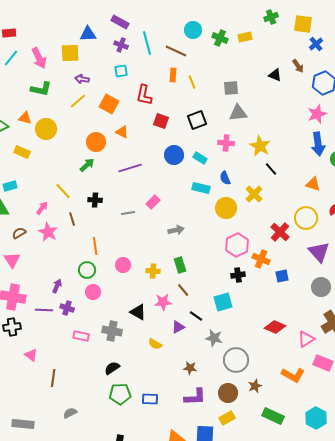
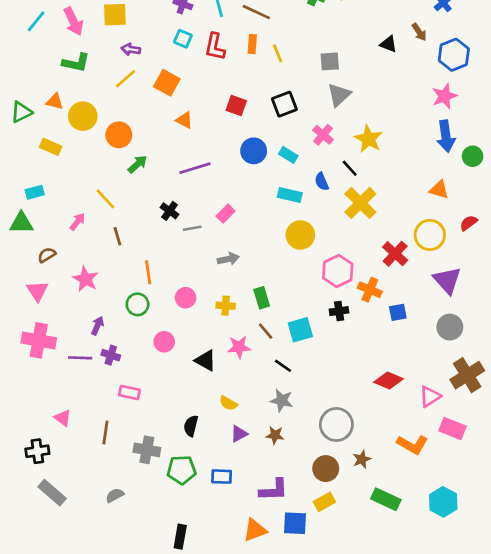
cyan square: (121, 71) -> (183, 39), turned 32
red L-shape: (144, 95) -> (215, 47), moved
gray triangle: (238, 113) -> (339, 95), turned -36
orange circle: (96, 142) -> (119, 135), moved
pink cross: (226, 143) -> (323, 135), turned 35
black line: (271, 169) -> (350, 168), moved
yellow cross: (254, 194) -> (360, 203), size x1.4
black cross: (95, 200) -> (170, 211), moved, turned 32
yellow circle: (226, 208) -> (300, 235), moved
gray arrow: (176, 230) -> (228, 259), moved
pink star: (48, 232) -> (85, 279), moved
pink circle: (93, 292) -> (164, 342), moved
cyan square: (223, 302) -> (300, 330), moved
black cross: (12, 327) -> (37, 451), moved
purple triangle: (178, 327) -> (239, 434), moved
gray cross: (112, 331) -> (147, 450), moved
gray star: (214, 338) -> (282, 400), moved
black semicircle: (112, 368) -> (191, 426), moved, turned -42
brown line: (53, 378) -> (105, 433), moved
purple L-shape: (195, 397) -> (274, 490), moved
gray rectangle: (23, 424) -> (52, 493), moved, turned 35

